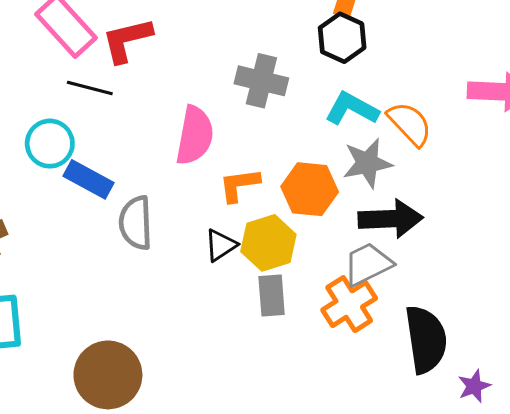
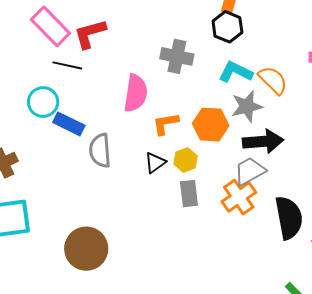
yellow hexagon: (268, 243) -> (186, 160), size x0.7

